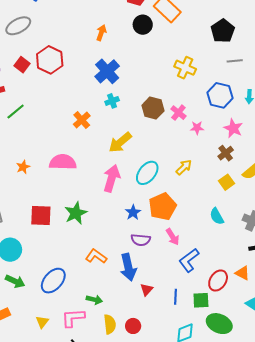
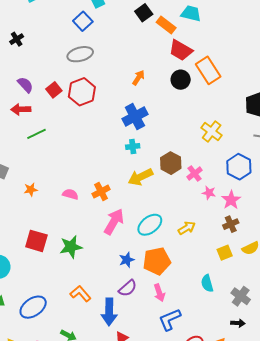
gray ellipse: (18, 26) -> (80, 54), moved
orange cross: (82, 120) -> (101, 192), moved
pink star: (233, 128) -> (231, 200), moved
yellow arrow: (120, 142) -> (140, 177), moved
pink semicircle: (63, 162) -> (70, 194), size x0.6
purple semicircle: (141, 240) -> (128, 288), turned -60

